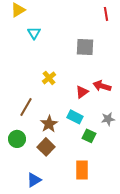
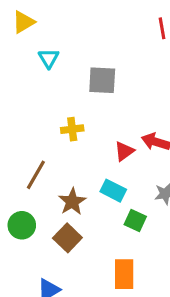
gray square: (85, 47) -> (102, 80), moved
yellow cross: (49, 78) -> (72, 129), turned 32

